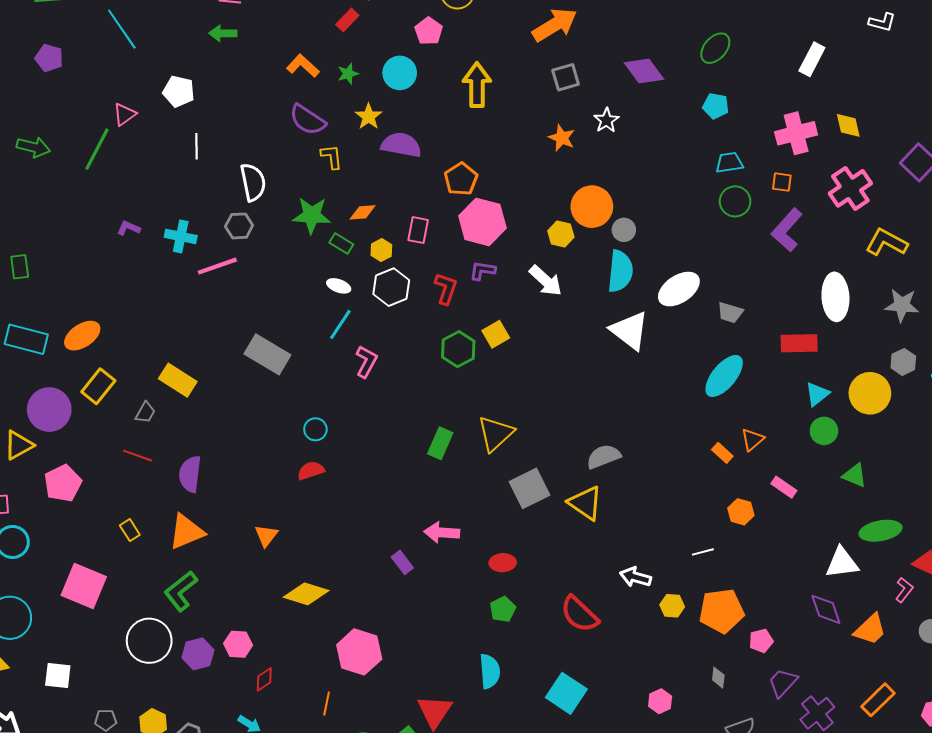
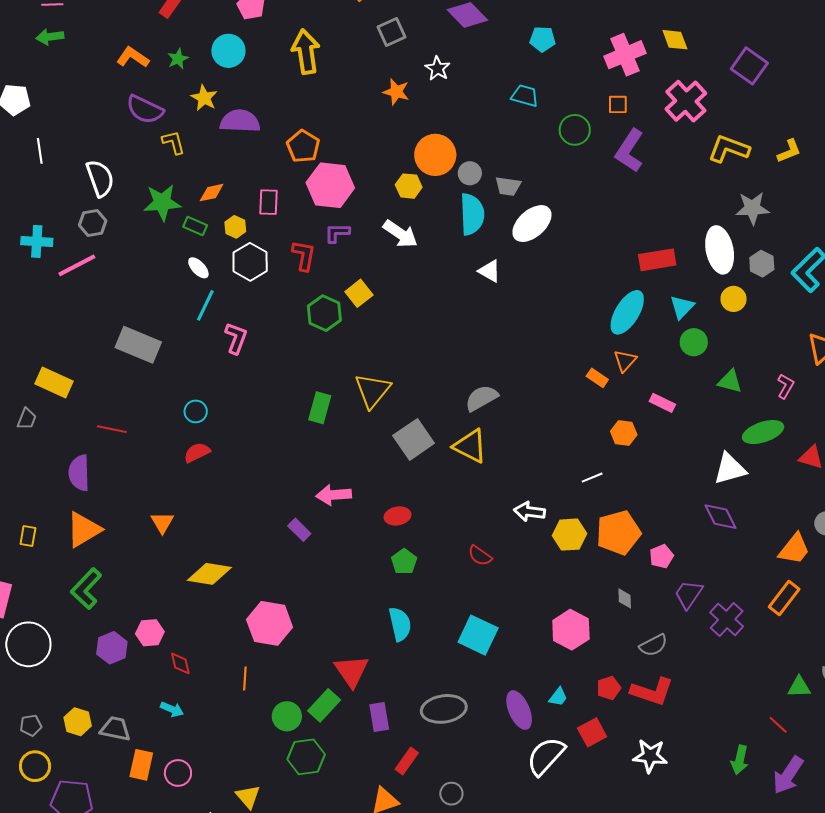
cyan trapezoid: (729, 163) -> (525, 96), moved, turned 32
white ellipse: (339, 286) -> (198, 268), turned 35
white ellipse: (835, 297) -> (720, 250), moved
gray trapezoid: (730, 313) -> (508, 186), moved
white triangle: (630, 331) -> (490, 271), size x0.6
cyan ellipse: (724, 376) -> (627, 312), moved
yellow circle: (870, 393) -> (734, 299), size x0.6
red line: (137, 456) -> (112, 429), moved
yellow rectangle: (130, 530) -> (28, 536), turned 50
pink L-shape: (904, 590) -> (786, 386), moved
yellow hexagon: (672, 606) -> (569, 535), size x1.4
red semicircle: (579, 614) -> (480, 556), size x0.6
orange trapezoid: (870, 629) -> (794, 549), moved
white circle: (149, 641) -> (28, 644), moved
red diamond: (264, 679) -> (180, 663), turned -60
pink hexagon: (660, 701) -> (571, 630), size x1.6

